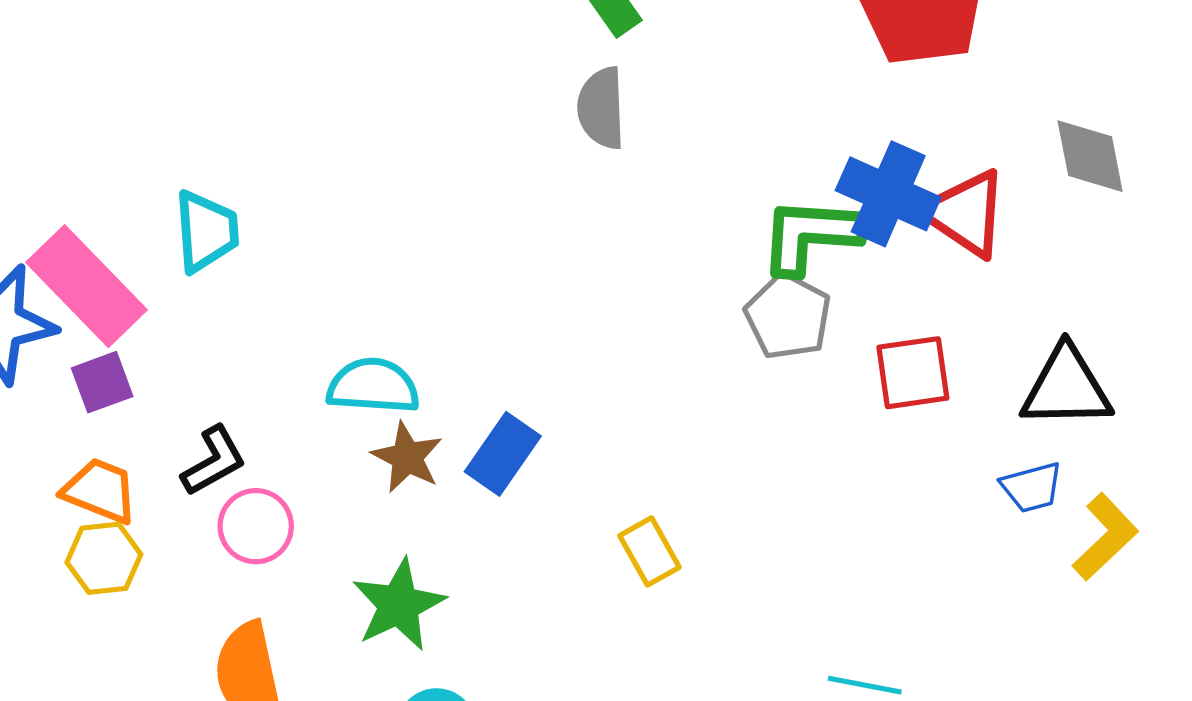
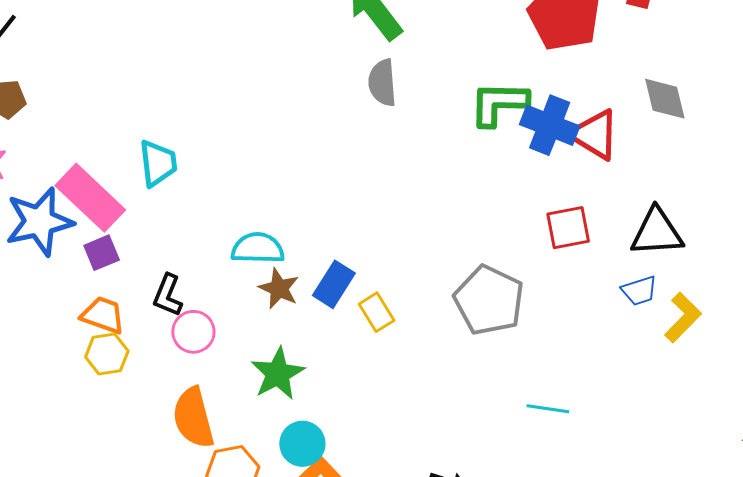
green L-shape: (811, 235) -> (499, 104), moved
gray pentagon: (788, 316) -> (489, 300), moved, size x1.4
black L-shape: (214, 461) -> (168, 295), turned 144
yellow rectangle: (649, 551) -> (377, 312), moved

